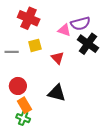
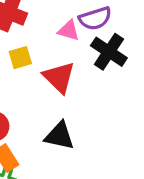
red triangle: (58, 58) -> (59, 77), size x1.5

